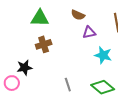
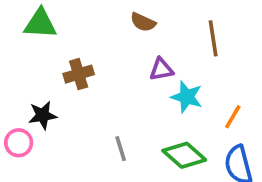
green triangle: (40, 18) -> (40, 24), moved
purple triangle: (89, 32) -> (161, 69), moved

